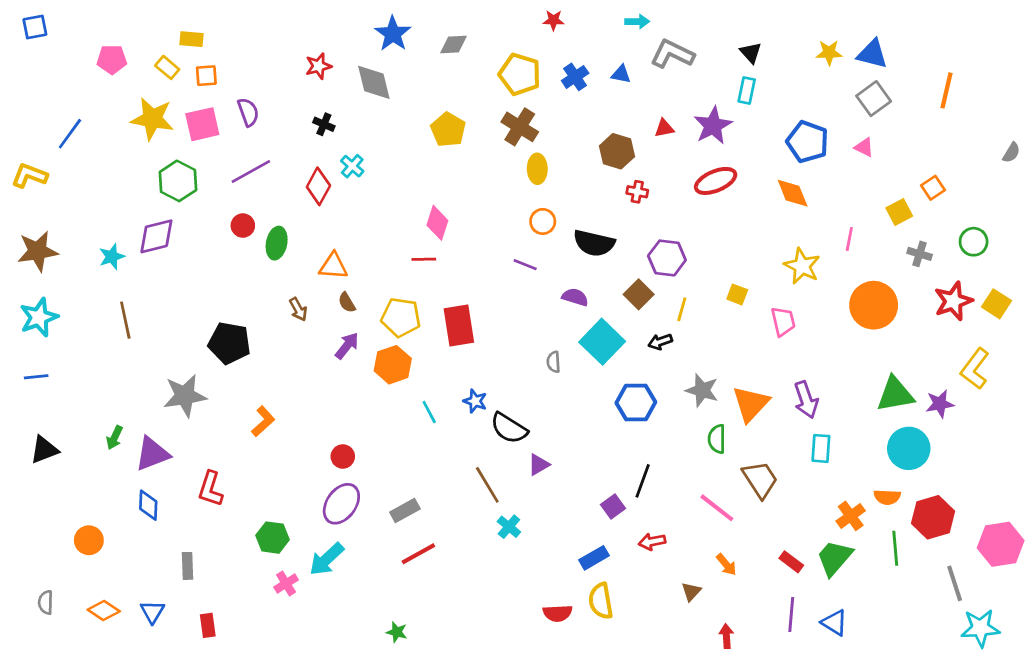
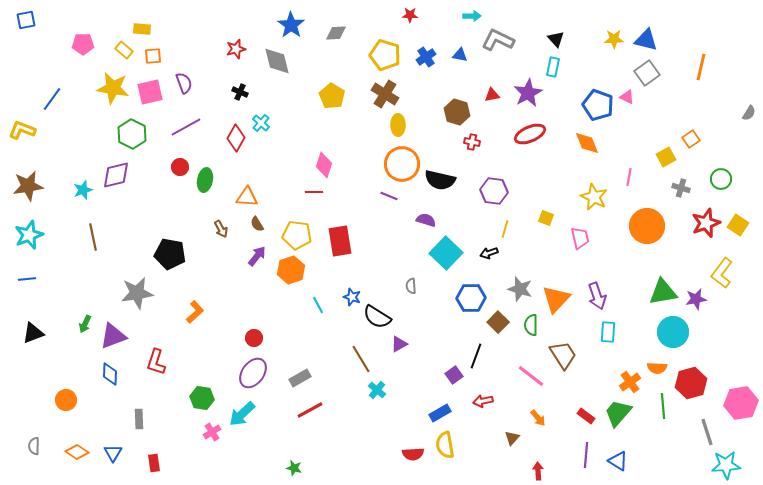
pink triangle: (864, 147) -> (627, 97), moved
orange circle: (543, 221) -> (402, 164), size x1.8
brown square: (639, 294) -> (498, 322), moved
gray semicircle: (553, 362) -> (411, 286), moved

